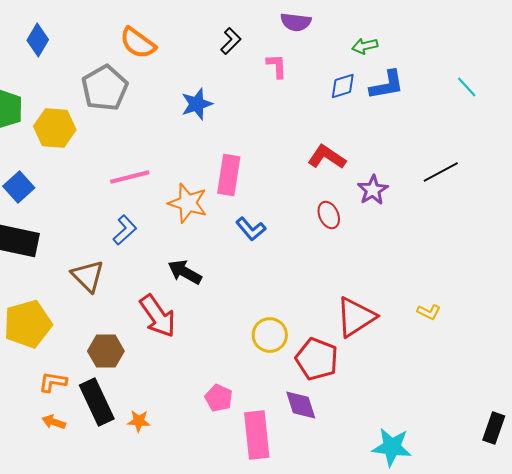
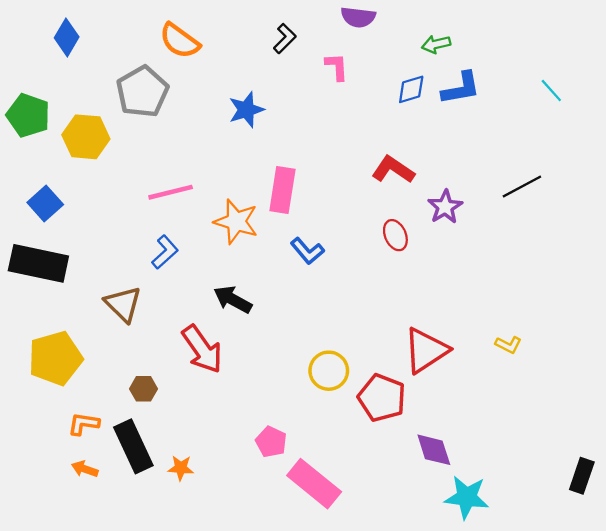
brown hexagon: (106, 351) -> (143, 389), size x0.7
purple diamond: (301, 405) -> (434, 450), moved
pink rectangle: (257, 435) -> (314, 484), turned -45

